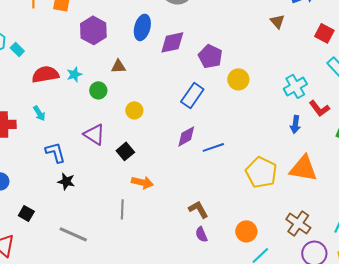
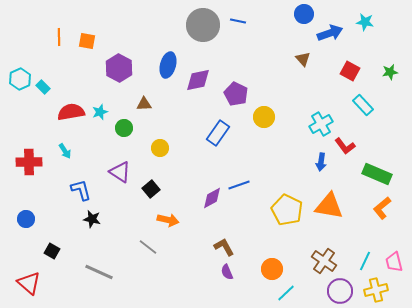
purple diamond: (186, 136) -> (212, 198), moved
gray line: (122, 209) -> (148, 247), turned -54

